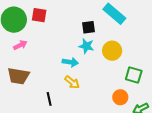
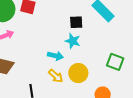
yellow circle: (112, 51) -> (78, 73), moved
green square: (134, 75) -> (115, 62), moved

